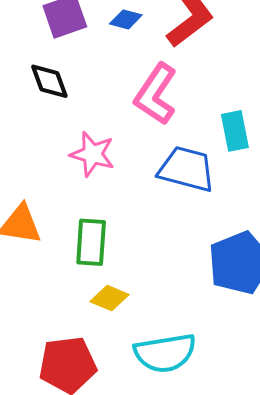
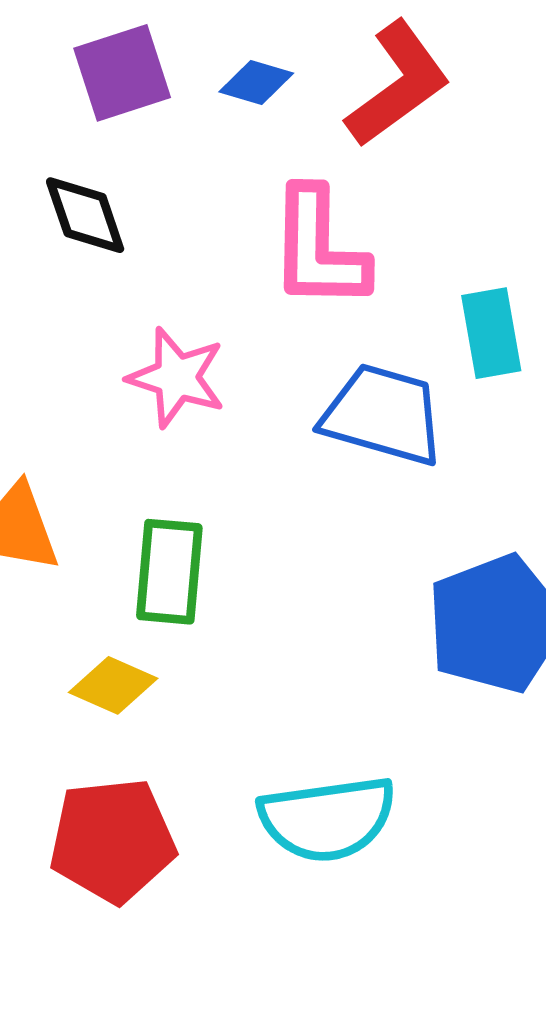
pink L-shape: (156, 94) -> (319, 249), turned -34
yellow diamond: (109, 298) -> (113, 685), moved

